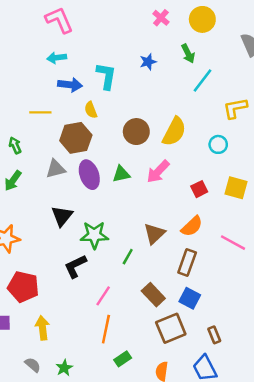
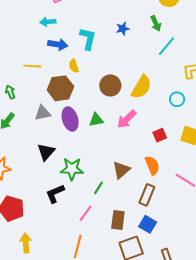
orange semicircle: (192, 226) -> (152, 165), turned -72
brown rectangle: (153, 295) -> (118, 220), turned 48
pink line: (103, 296) -> (86, 213), moved

